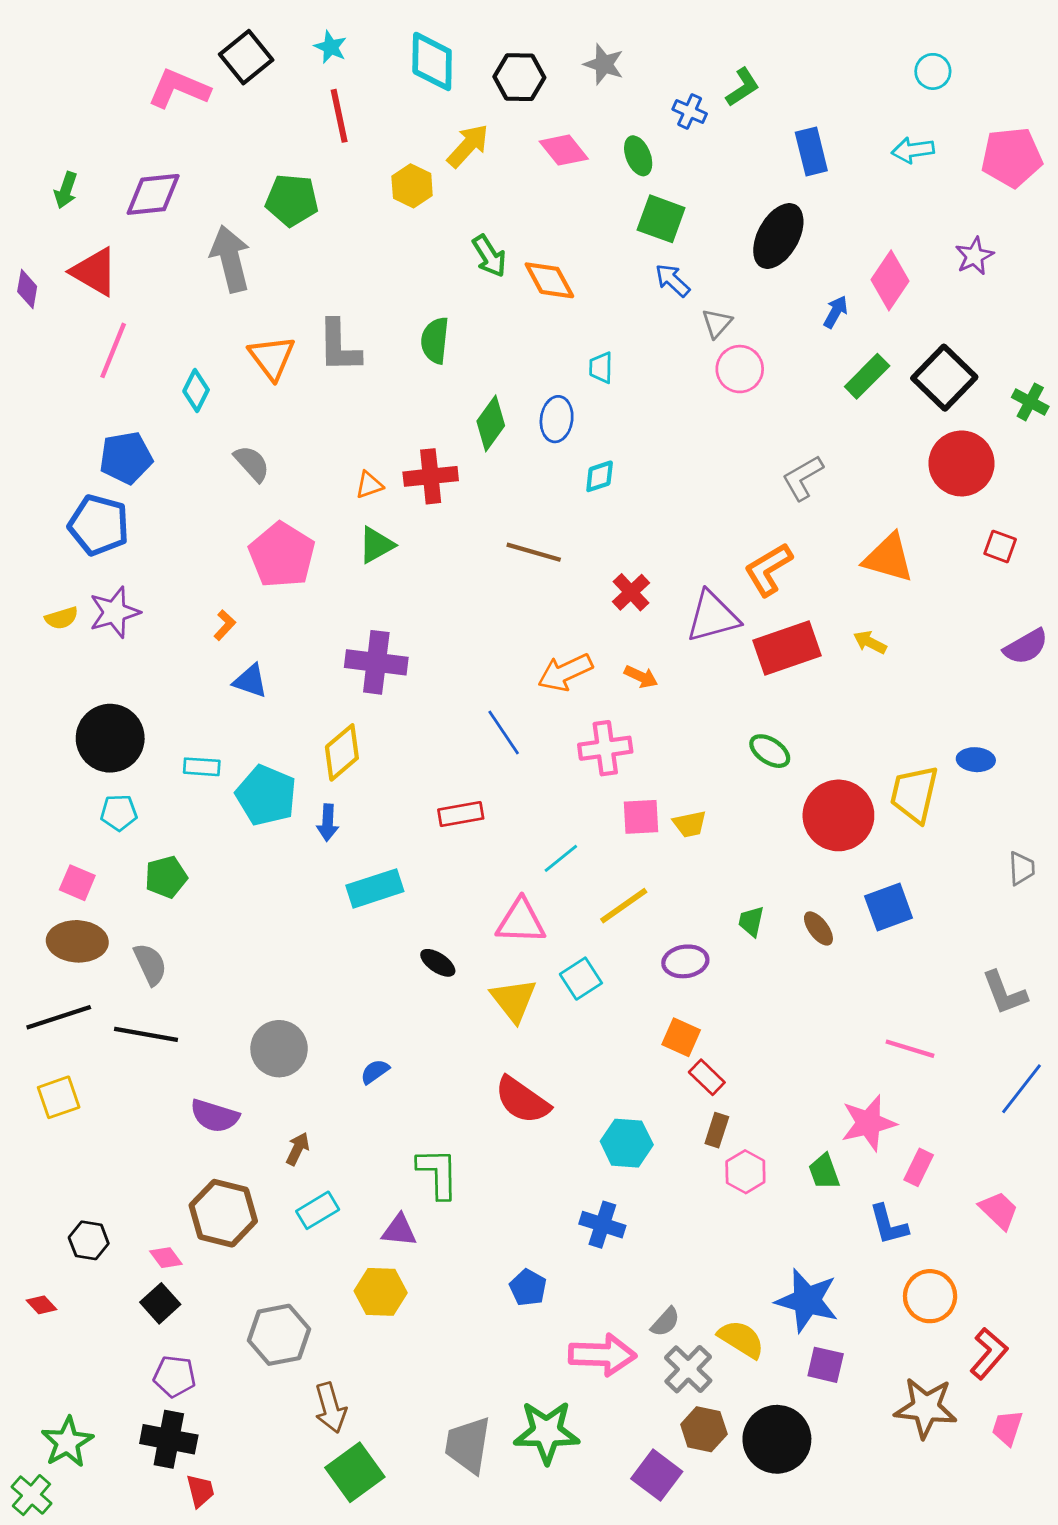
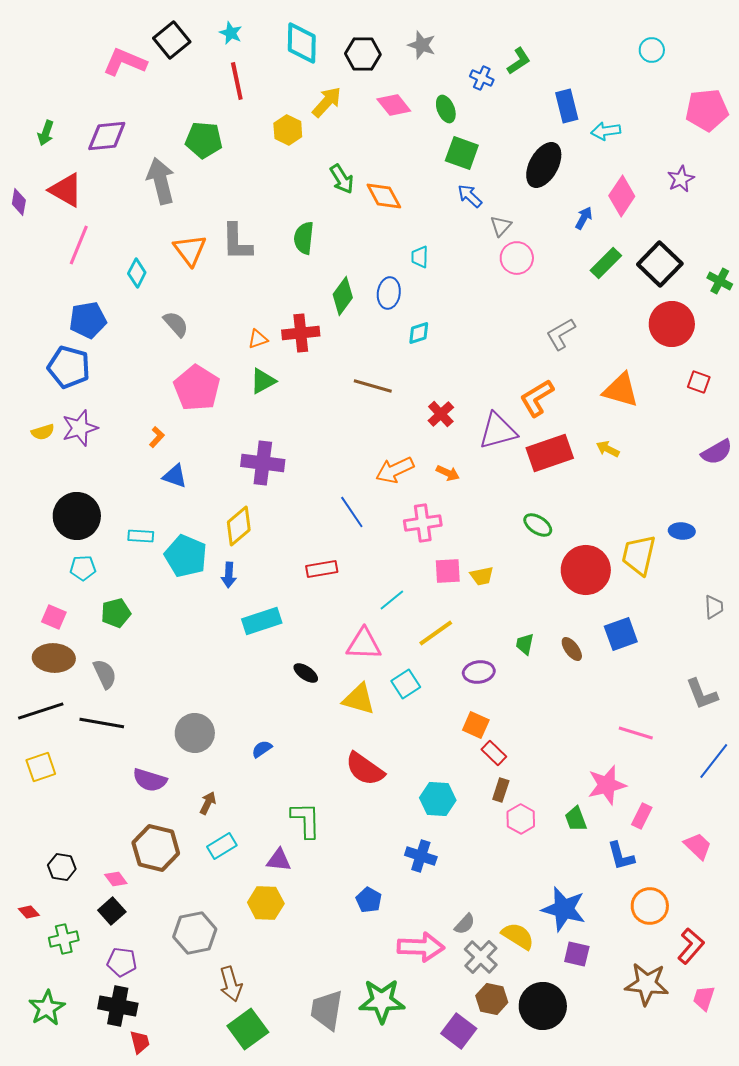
cyan arrow: (913, 150) -> (606, 131), moved
yellow triangle: (514, 1000) -> (359, 699), turned -36
green cross: (31, 1495) -> (64, 939), moved, turned 36

